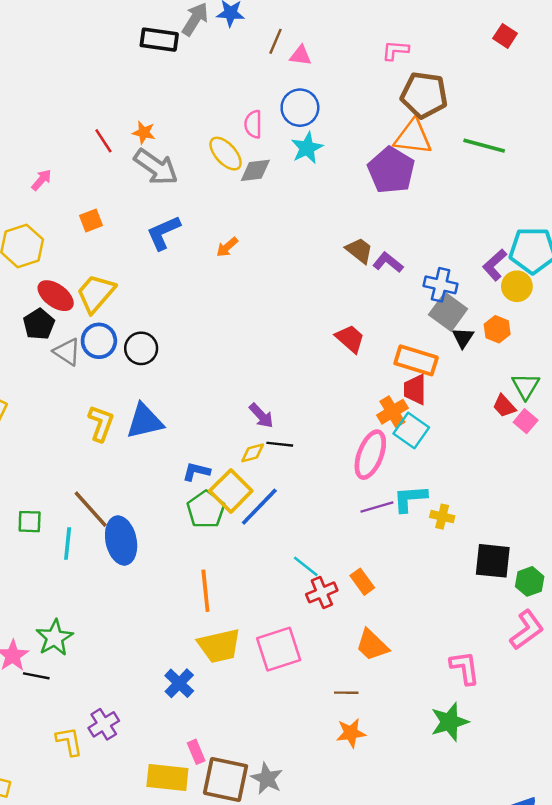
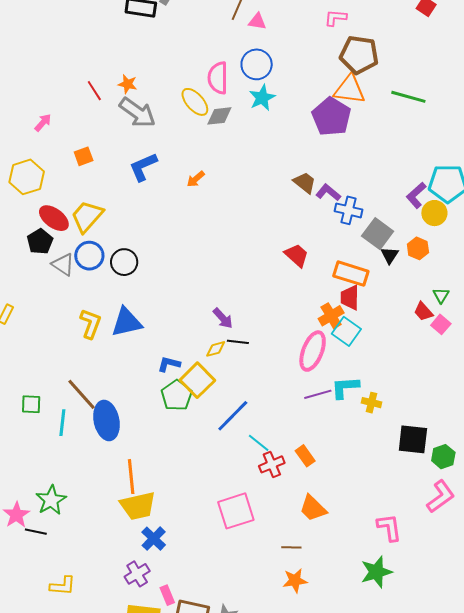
pink semicircle: (253, 124) -> (218, 78), size x1.4
blue cross: (441, 285) -> (348, 210), moved
green triangle: (526, 386) -> (441, 295), size x0.7
blue line: (259, 507) -> (233, 416), moved
orange line: (205, 591) -> (131, 477), moved
yellow trapezoid: (219, 646) -> (138, 506), moved
purple cross: (104, 724) -> (137, 574), moved
yellow L-shape: (69, 741) -> (63, 586), turned 104

